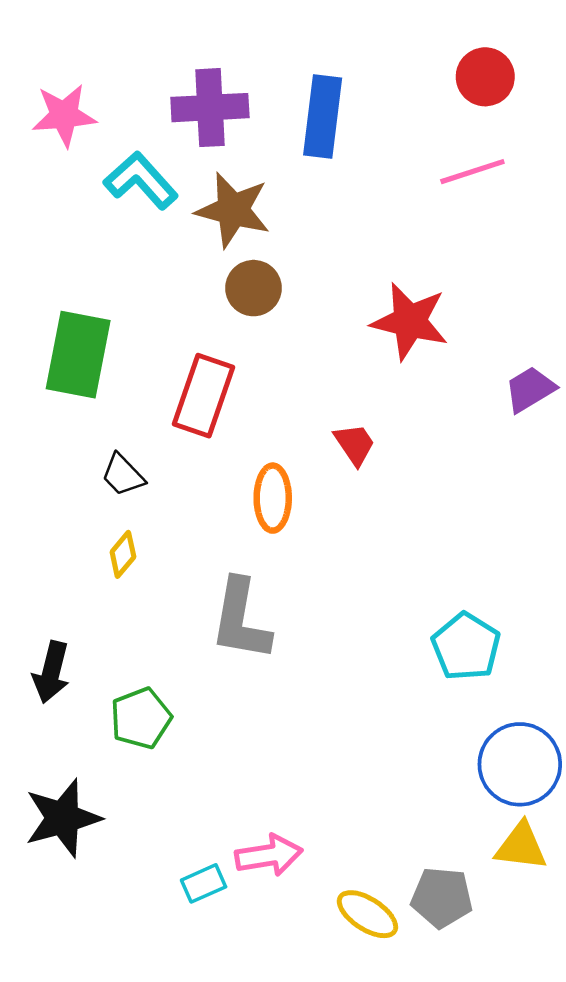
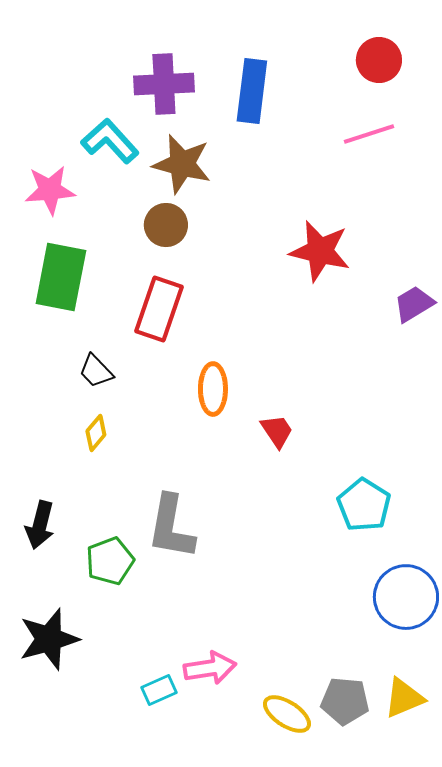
pink star: (64, 115) -> (50, 190), moved
brown circle: (254, 288) -> (166, 225), moved
red trapezoid: (355, 444) -> (277, 431), moved
gray L-shape: (241, 620) -> (171, 527), moved
yellow triangle: (521, 846) -> (404, 698), moved, turned -30

